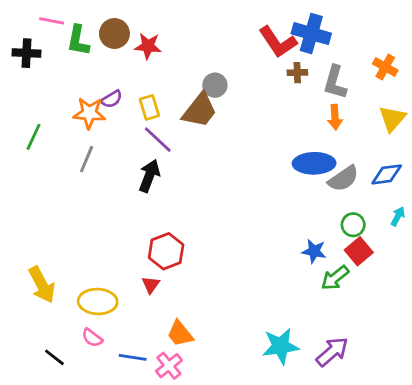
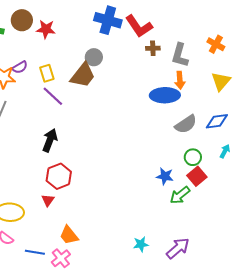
blue cross: (311, 34) -> (108, 20), moved
blue ellipse: (314, 163) -> (165, 95), moved
black arrow: (149, 176) -> (50, 140), moved
cyan star: (281, 346) -> (141, 244), size x0.6

